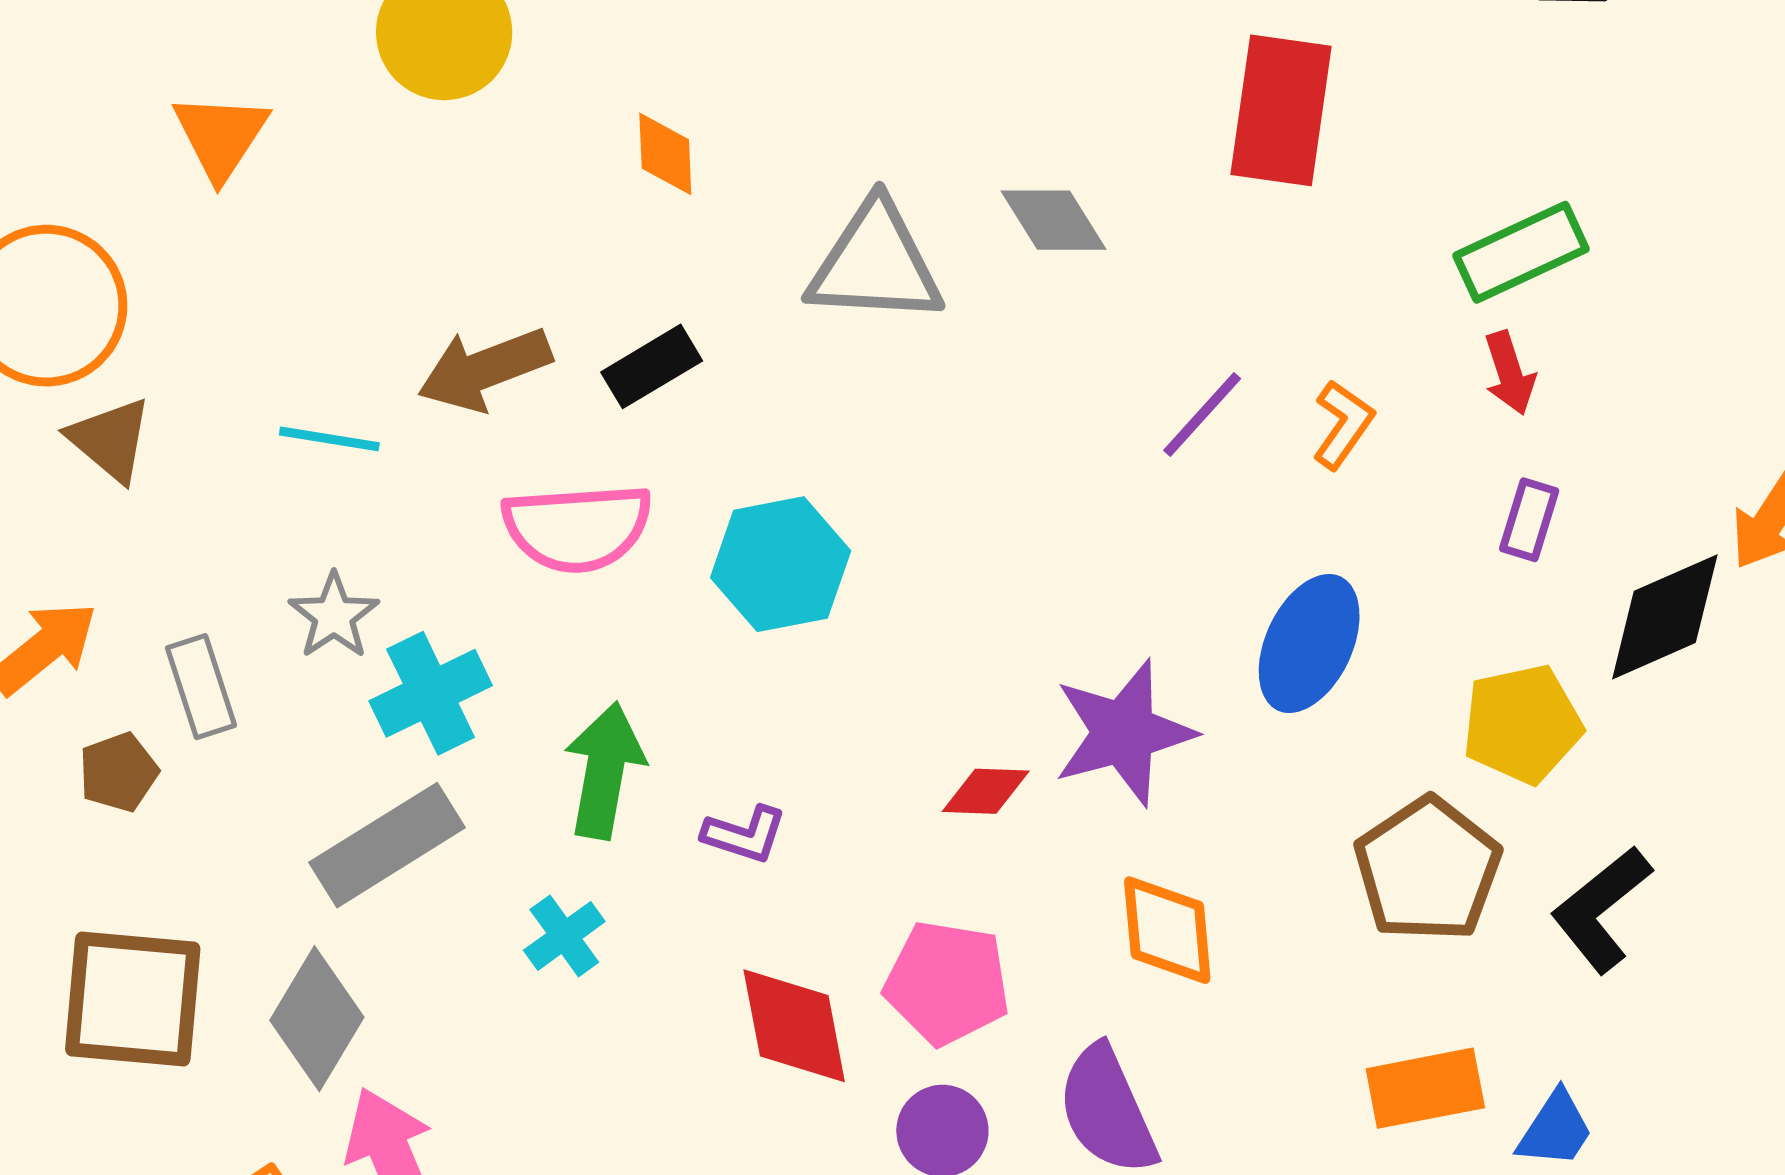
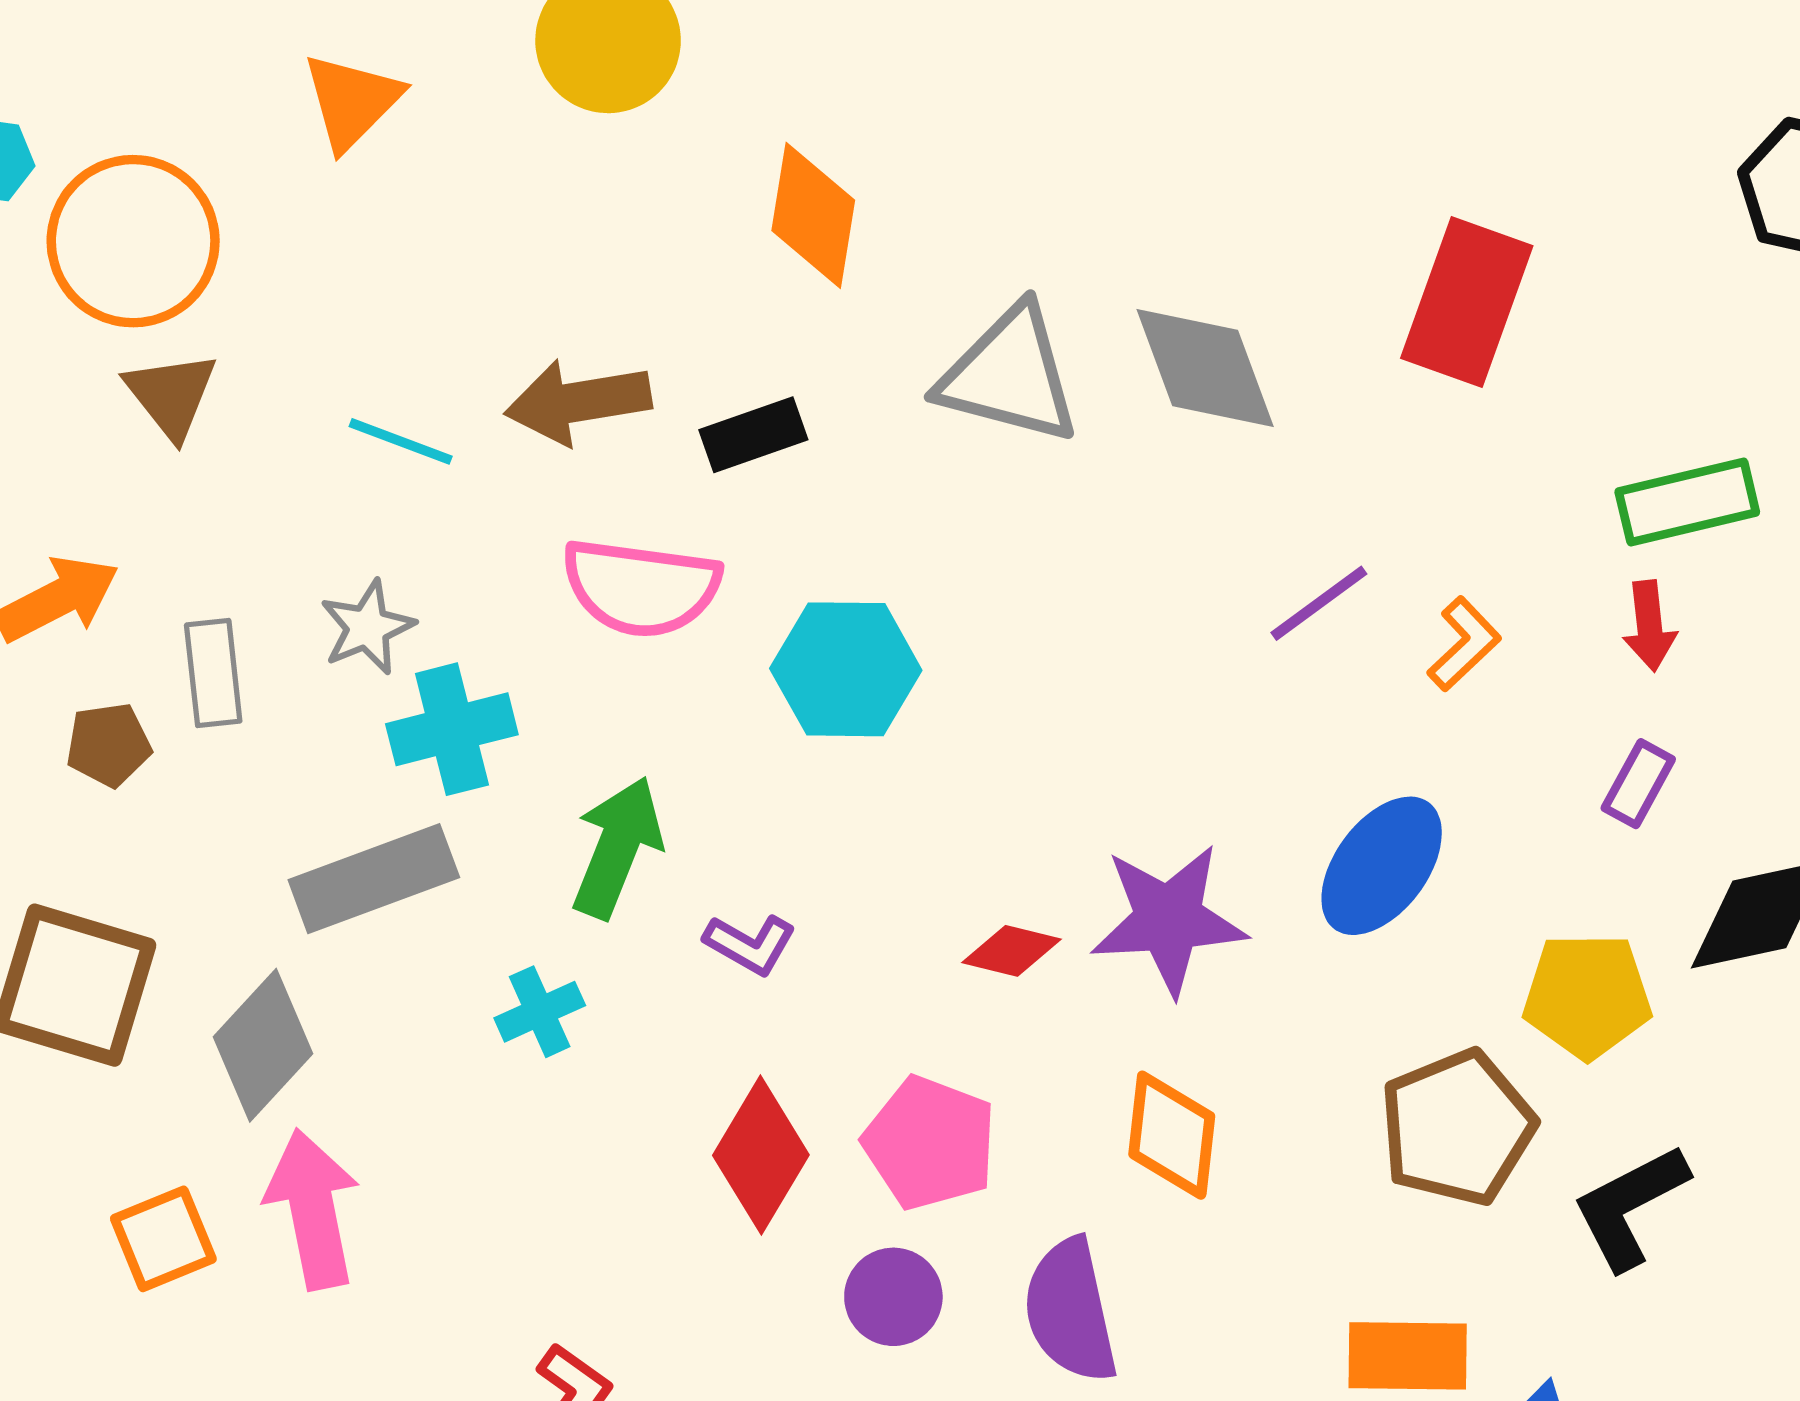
orange diamond: (665, 154) -> (813, 215), size x1.5
gray diamond: (1054, 220) -> (1205, 368), size x1.4
red diamond: (794, 1026) -> (761, 1155), turned 30

